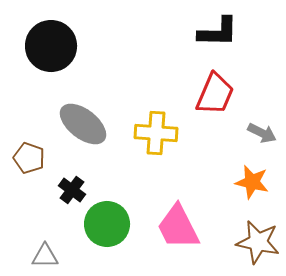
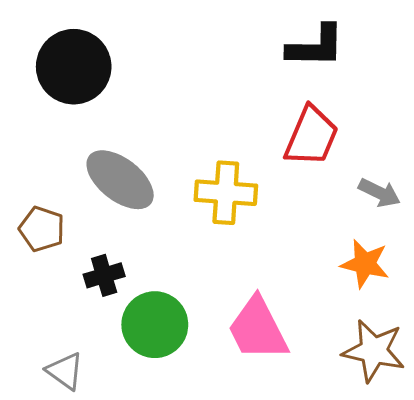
black cross: (72, 190) -> (104, 275), turned 36
gray triangle: (45, 256) -> (65, 371), turned 36

